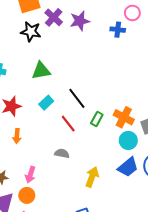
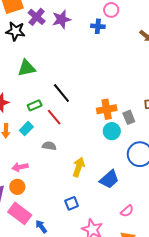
cyan rectangle: (46, 103) -> (26, 129), moved
orange cross: (124, 117) -> (107, 109), turned -36
green rectangle: (97, 119) -> (35, 105), moved, turned 40
blue trapezoid: (128, 167) -> (109, 179), moved
pink arrow: (30, 175) -> (20, 167), turned 63

